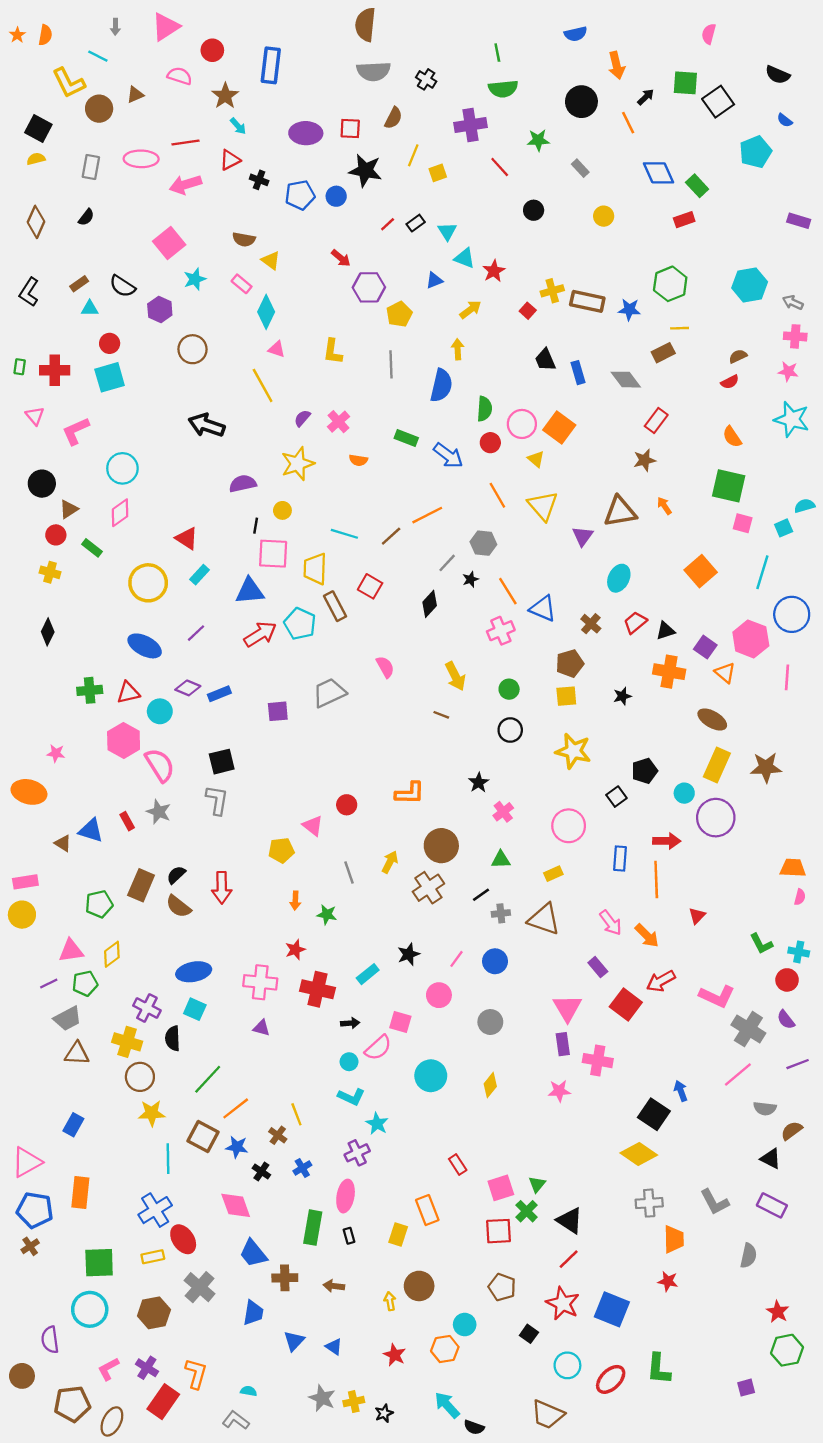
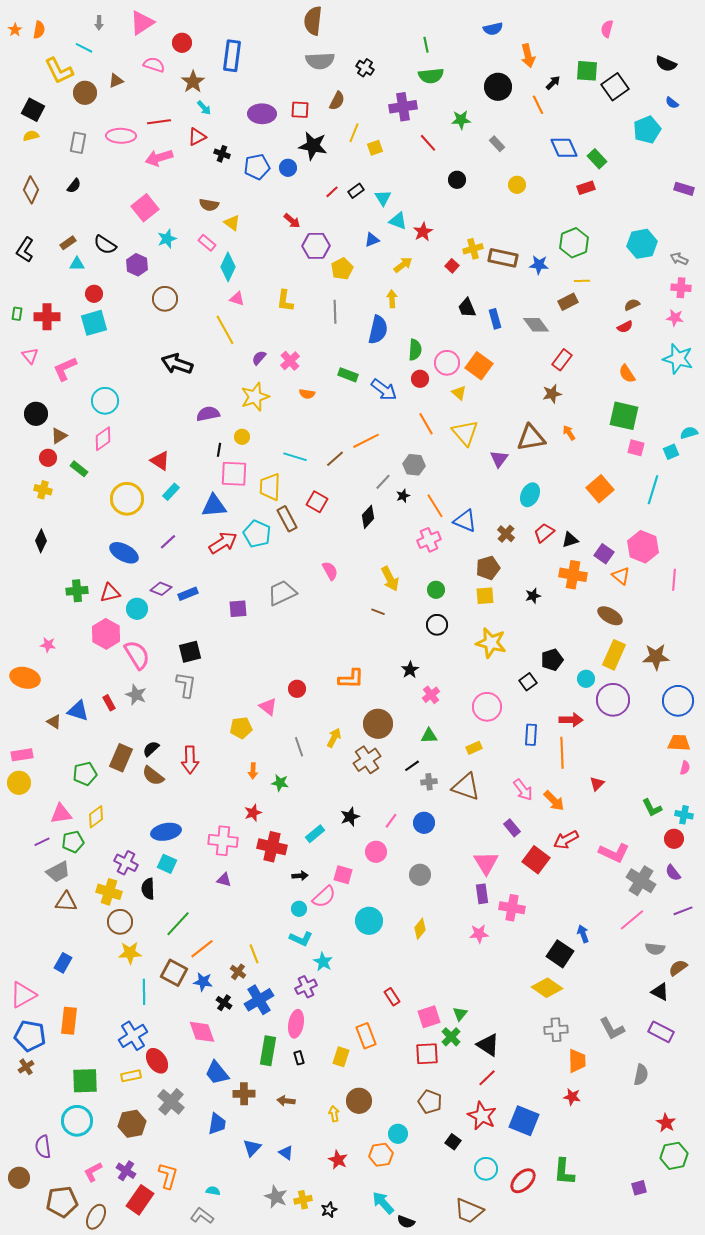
blue circle: (792, 614) -> (678, 701), moved
blue cross: (302, 1168) -> (259, 1000), size x1.8

